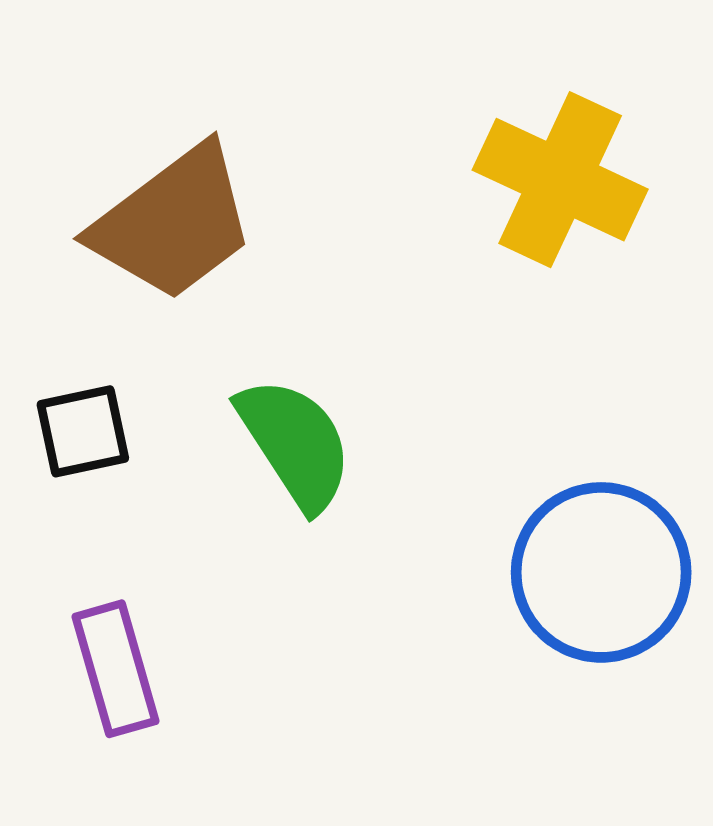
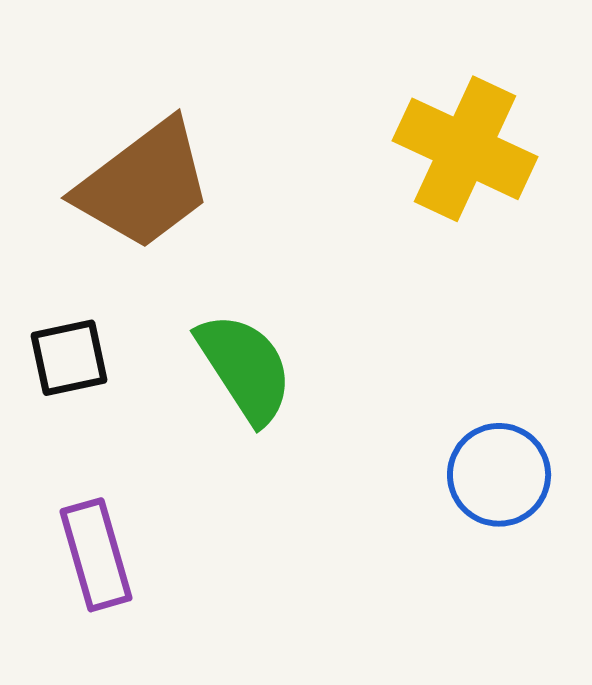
blue circle: (601, 572) -> (499, 475), size x0.7

